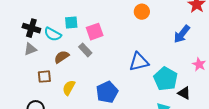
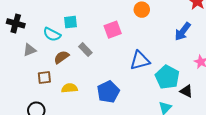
black cross: (31, 28) -> (16, 23), moved
pink square: (95, 32) -> (113, 30), moved
yellow semicircle: (69, 88) -> (69, 88), turned 56

